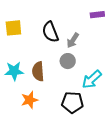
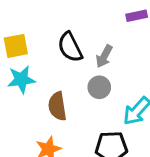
cyan star: (14, 71) -> (21, 79), moved

